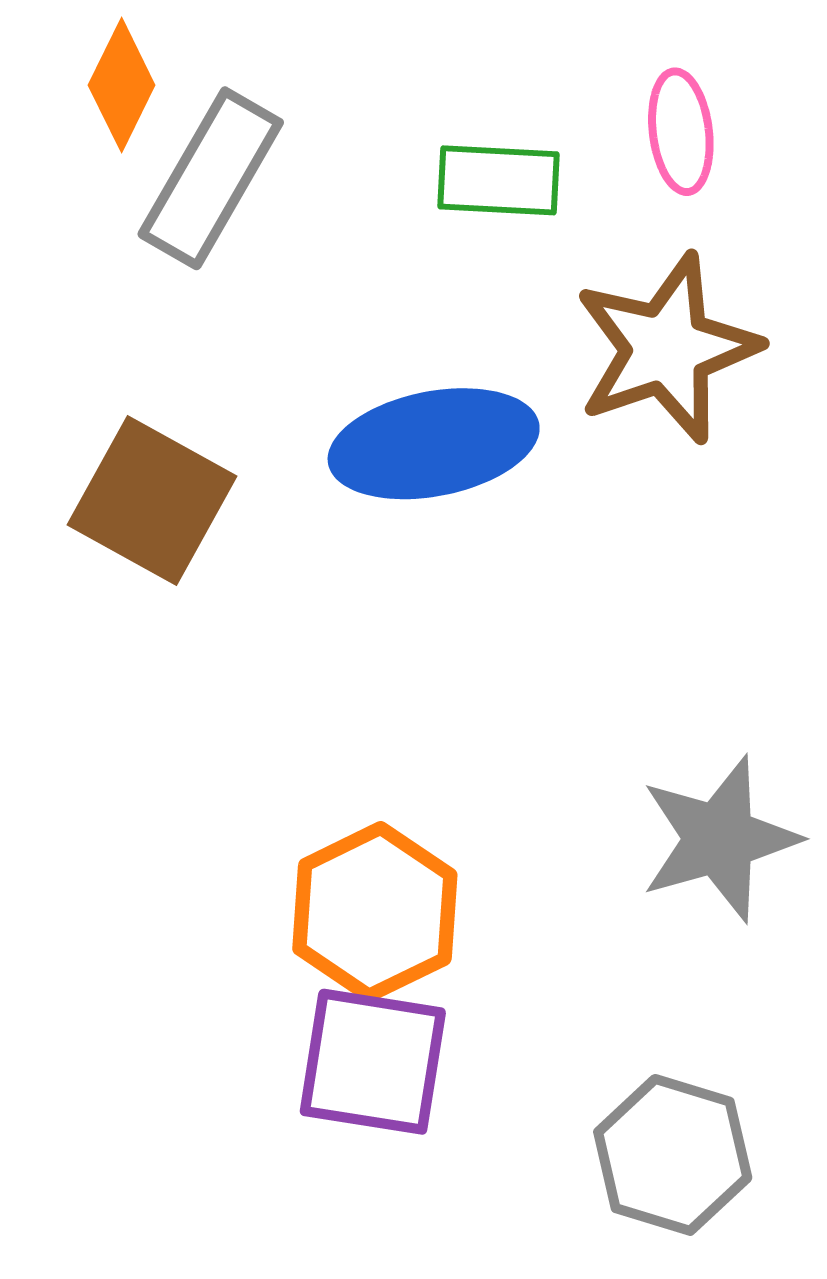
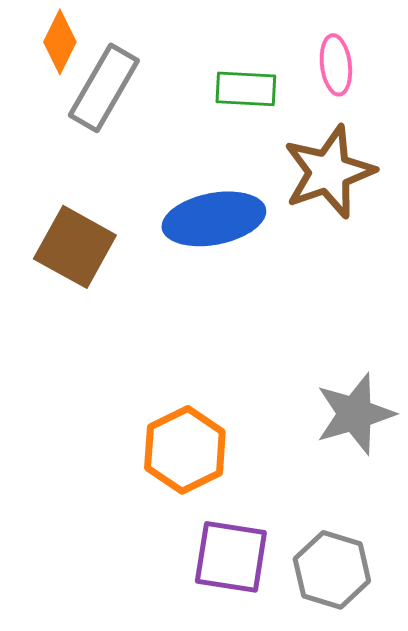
purple square: (373, 1062) -> (231, 557), moved

